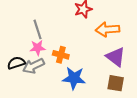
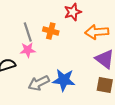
orange cross: (61, 55) -> (51, 31), moved
gray arrow: (33, 66) -> (39, 83), moved

